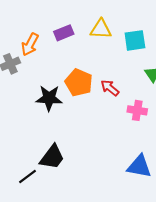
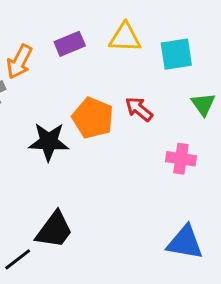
red arrow: (110, 88) -> (139, 109), moved

